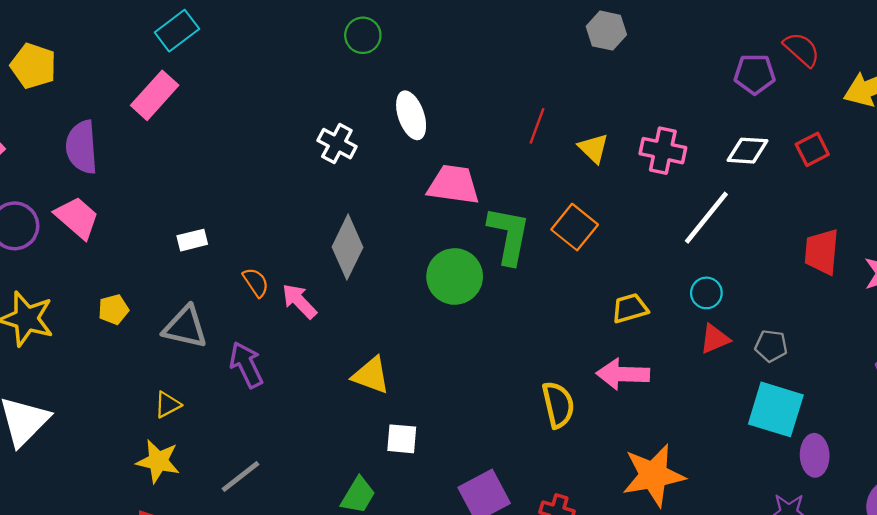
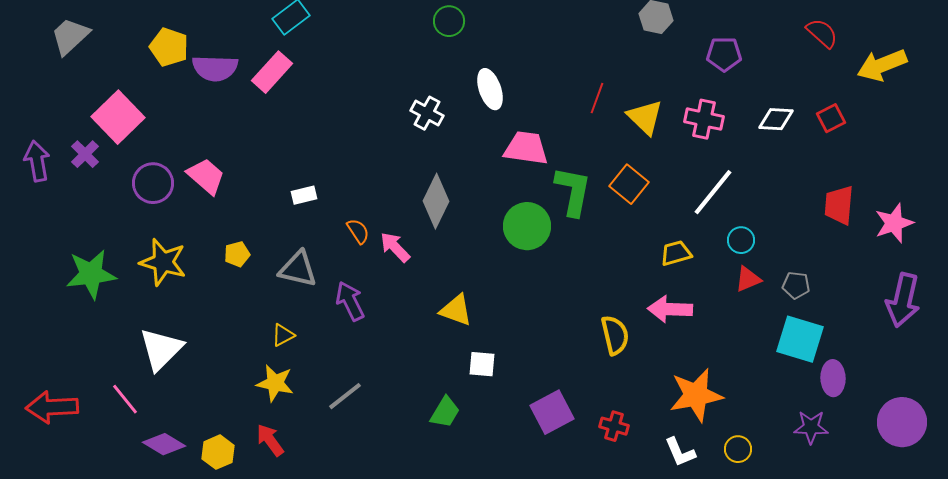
purple pentagon: (755, 74) -> (724, 54), moved
purple semicircle: (82, 147) -> (215, 68), moved, turned -84
yellow triangle: (593, 148) -> (645, 117), size x1.4
white line: (706, 218) -> (713, 192), moved

